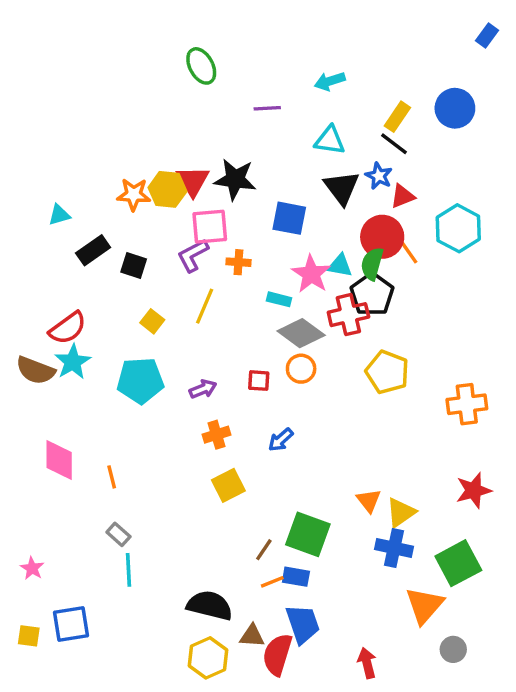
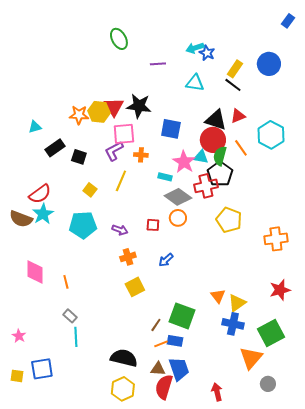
blue star: (379, 176) -> (207, 53), moved
black triangle: (342, 188) -> (216, 120), moved, turned -35
red circle: (382, 237) -> (213, 140), moved
purple arrow: (203, 389) -> (120, 230), turned 42
brown triangle: (252, 636) -> (158, 369), moved

